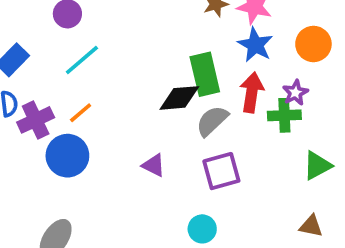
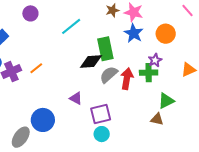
cyan line: (82, 60) -> (71, 26), moved
red arrow: (252, 92) -> (127, 79), moved
blue circle: (67, 156) -> (43, 120), moved
purple square: (221, 171) -> (101, 114), moved
brown triangle: (311, 226) -> (157, 119), moved

